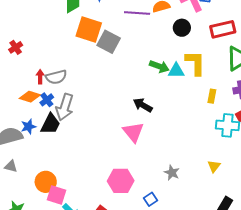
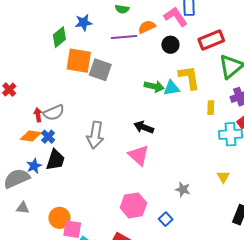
gray arrow: (65, 107) -> (95, 135), moved

